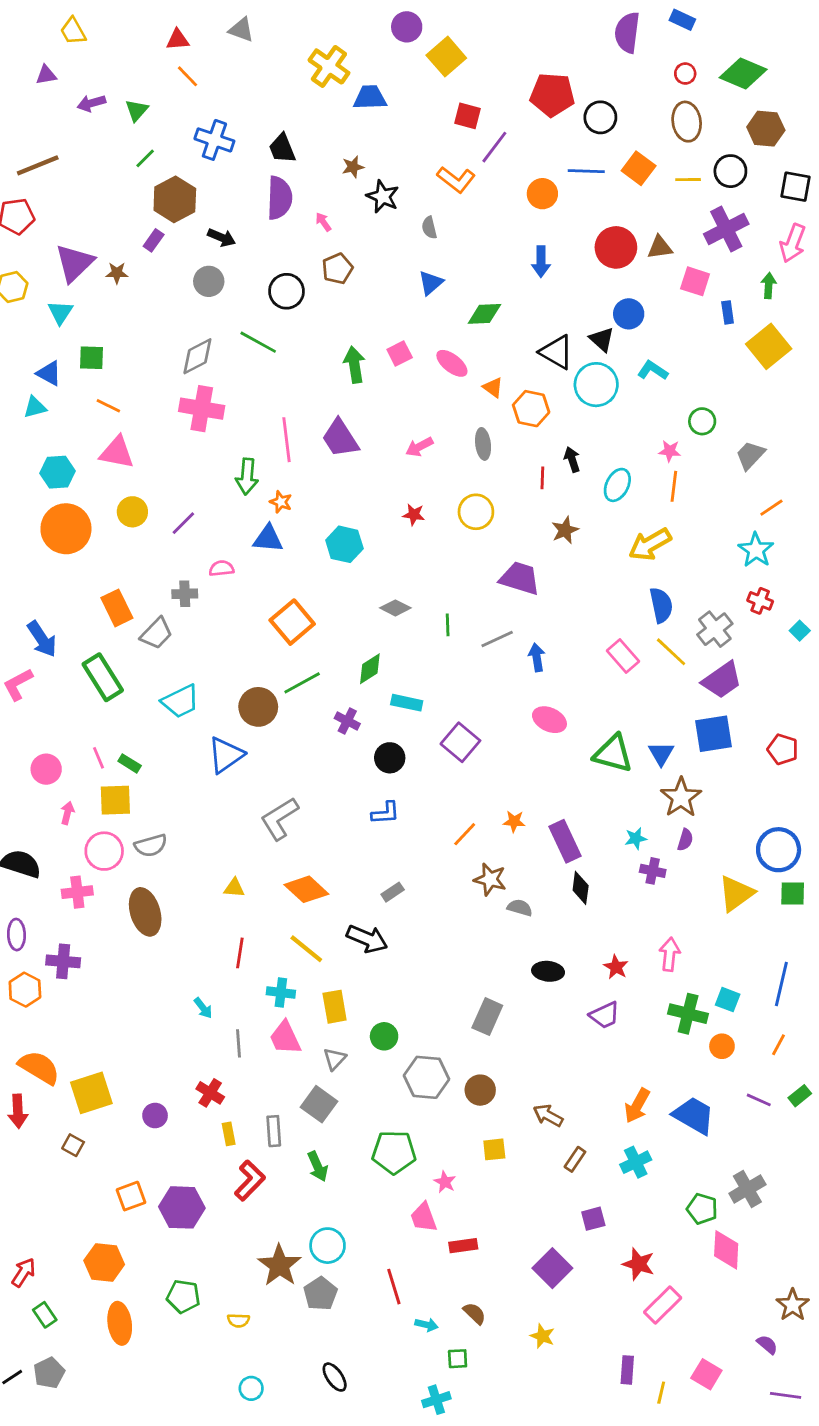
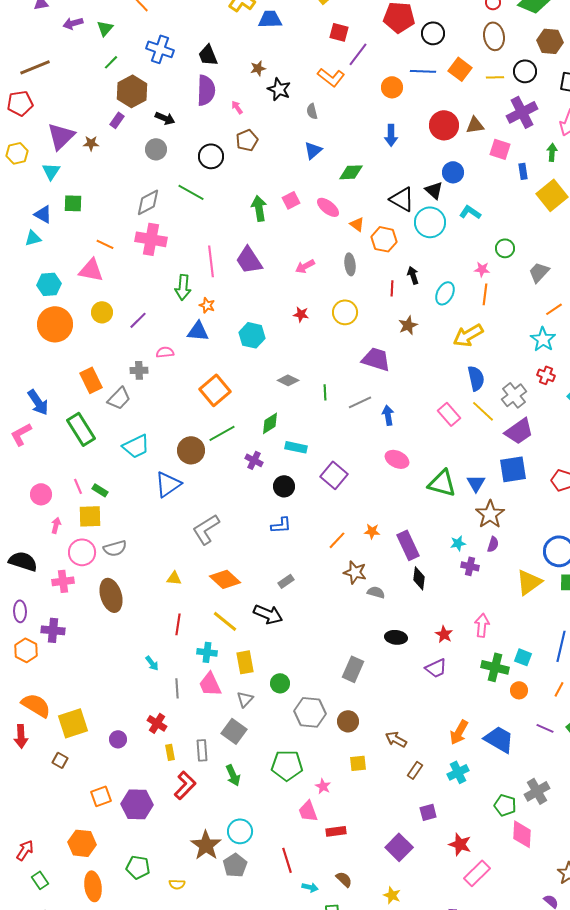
orange line: (108, 406) -> (105, 244), moved

